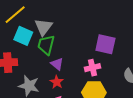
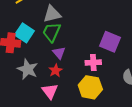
gray triangle: (43, 27) -> (52, 14), turned 30
cyan square: (23, 36) -> (24, 33), moved

